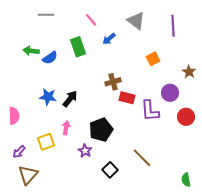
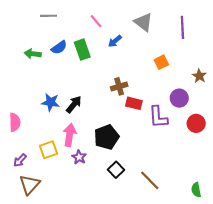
blue semicircle: (50, 58) -> (59, 47), moved
pink arrow: (66, 128) -> (70, 135), size x1.5
purple star: (85, 151) -> (79, 157), moved
brown line: (142, 158) -> (150, 180), moved
black square: (110, 170) -> (116, 170), moved

